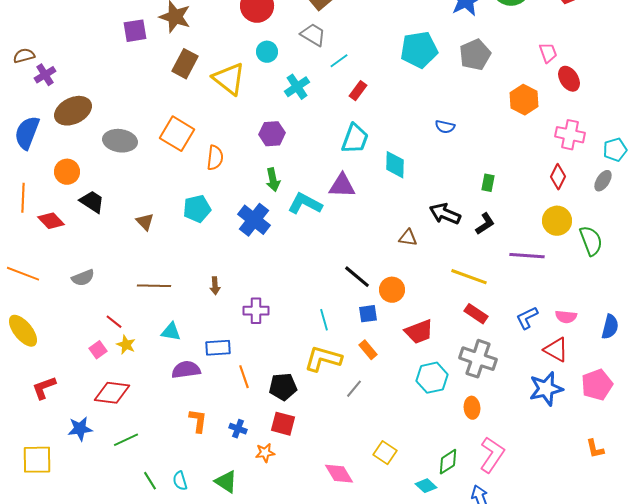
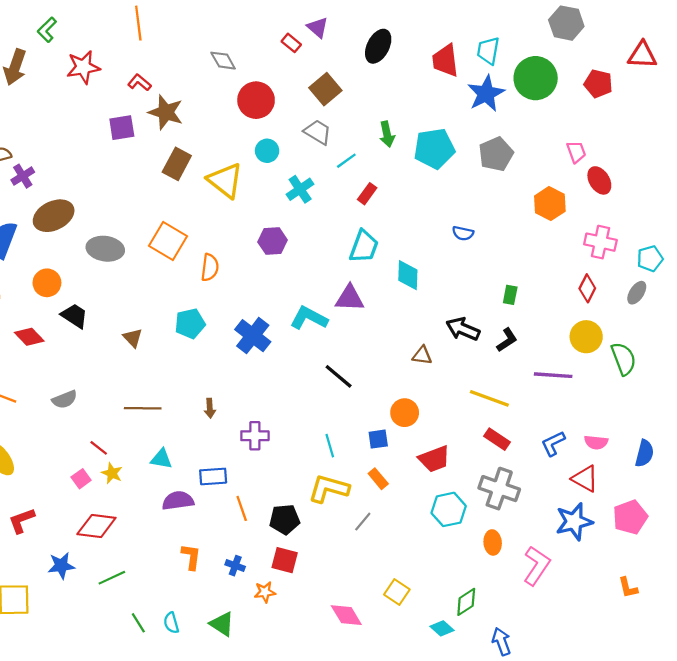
green arrow: (273, 180) -> (387, 134), moved
black line: (357, 277) -> (339, 376), moved
pink L-shape: (492, 455) -> (537, 566), moved

